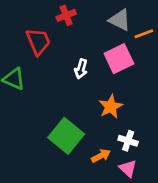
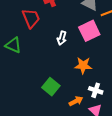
orange star: (111, 107) -> (83, 65), turned 30
green square: (66, 136) -> (51, 87), size x0.7

